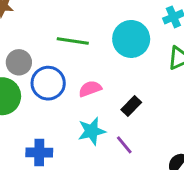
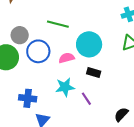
cyan circle: (131, 39) -> (89, 44), moved
black rectangle: (131, 106) -> (94, 72), turned 56

